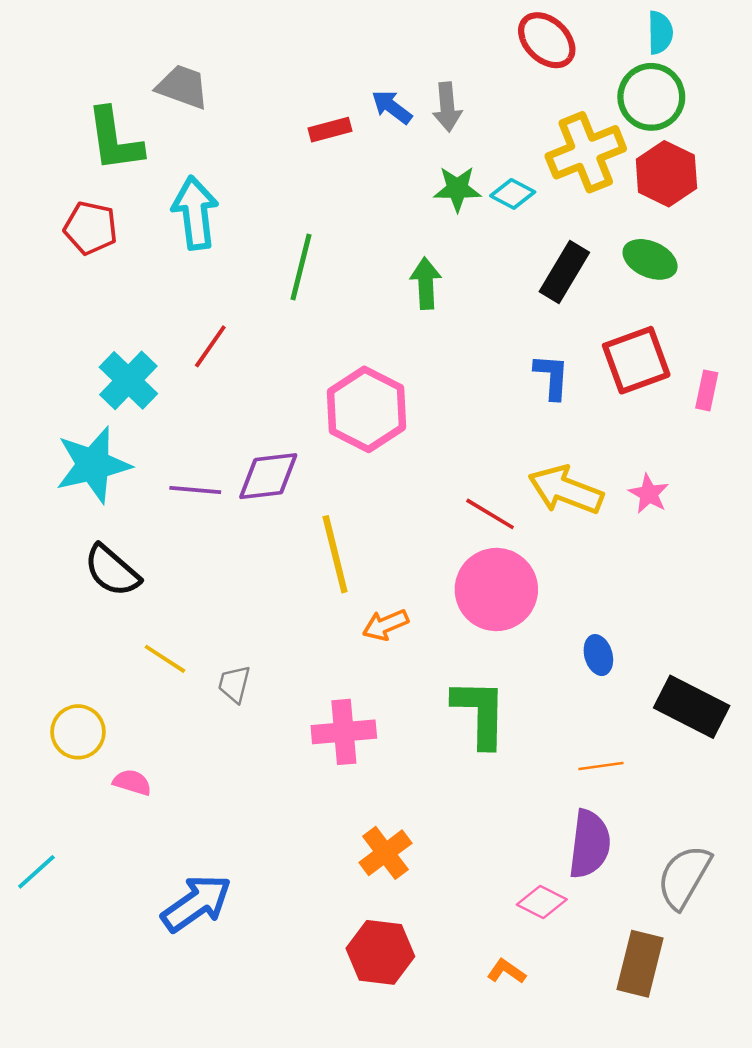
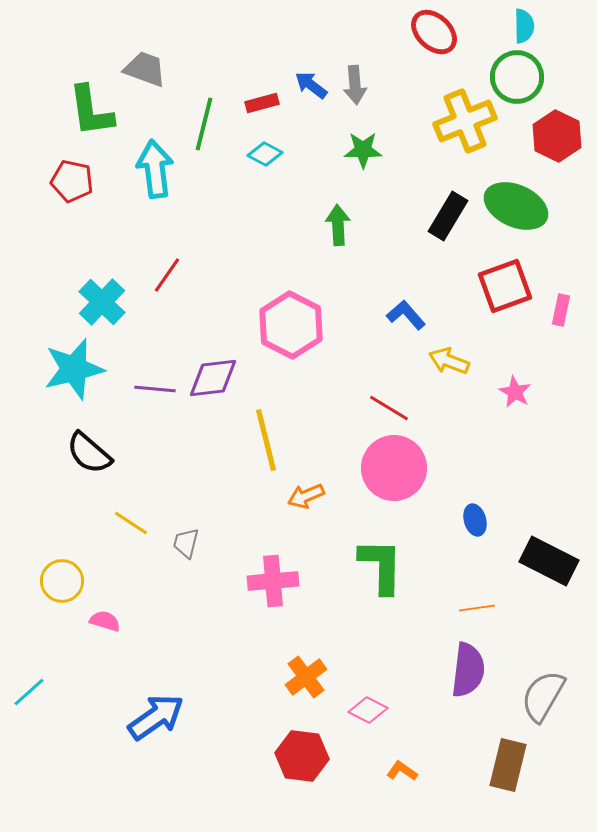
red hexagon: (666, 174) -> (557, 136), moved
cyan diamond: (513, 194) -> (265, 154), moved
green ellipse: (650, 259) -> (516, 206), size x1.5
green line: (301, 267) -> (204, 124), moved
blue L-shape: (552, 377) -> (406, 315), moved, turned -45
yellow arrow: (566, 490) -> (449, 361), moved, size x0.7
pink diamond: (542, 902) -> (368, 710), moved

